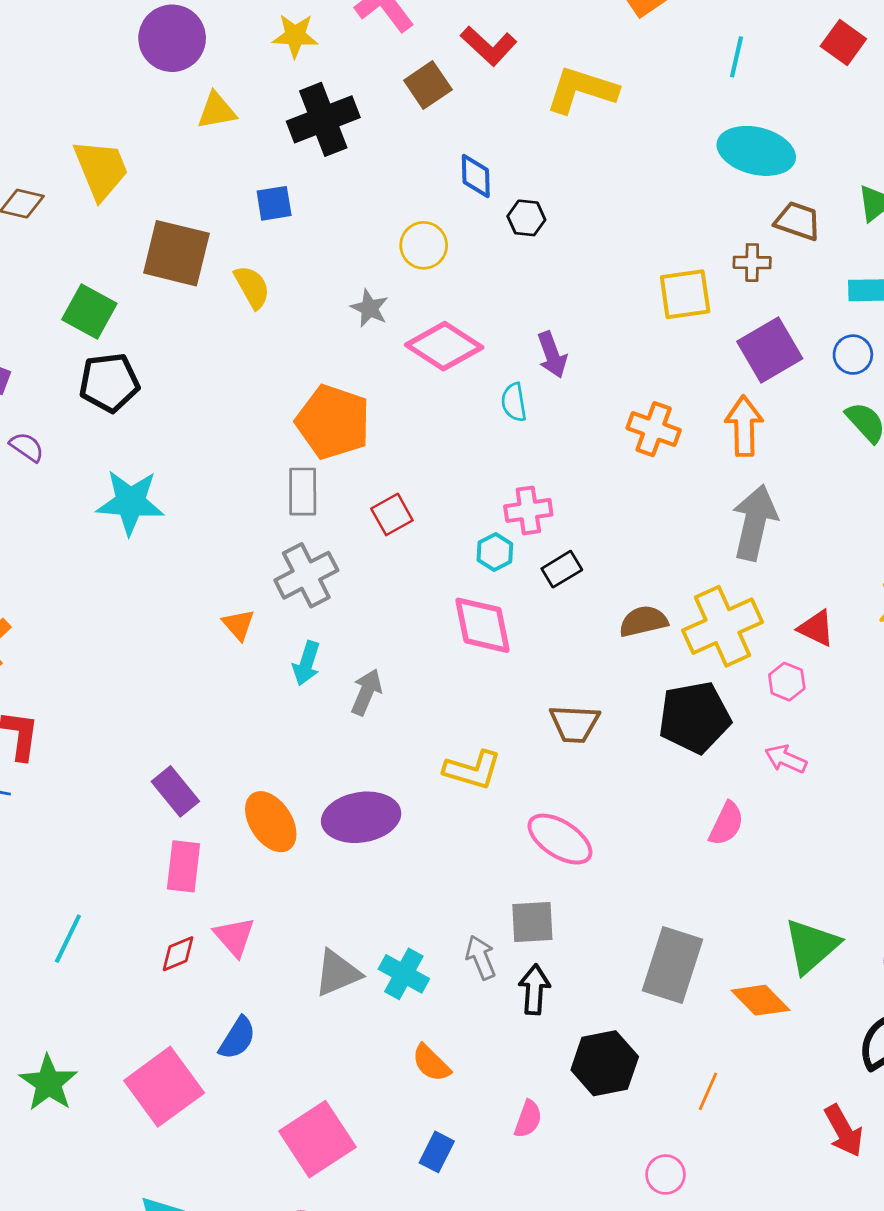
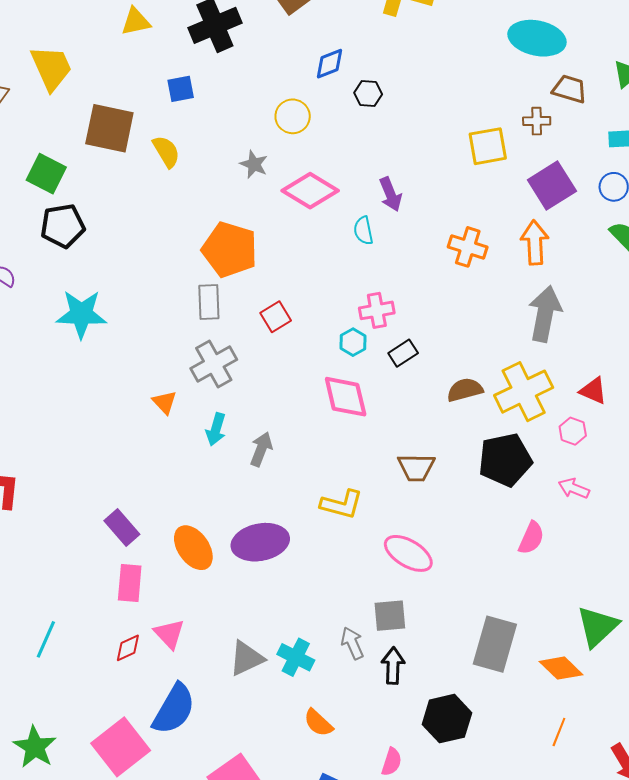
blue diamond: (476, 176) -> (330, 64), turned 72
blue semicircle: (237, 1038) -> (174, 709), size x1.6
orange line: (708, 1091) -> (559, 732), moved

